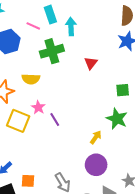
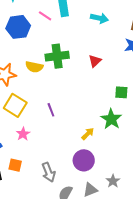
cyan arrow: (71, 27) -> (99, 18), moved, turned 96
green cross: (52, 51) -> (57, 56), moved
pink star: (38, 107) -> (23, 134), moved

